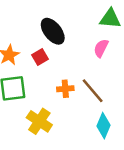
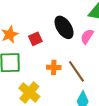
black ellipse: (53, 31) -> (64, 27), moved

